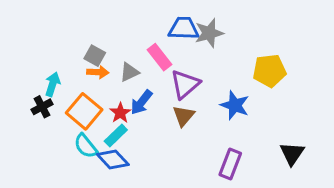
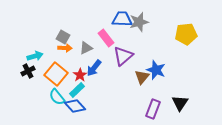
yellow pentagon: (269, 71) -> (186, 34), moved
cyan arrow: (53, 84) -> (35, 56), turned 56
brown triangle: (184, 116) -> (142, 77), moved
black triangle: (292, 153) -> (180, 103), moved

